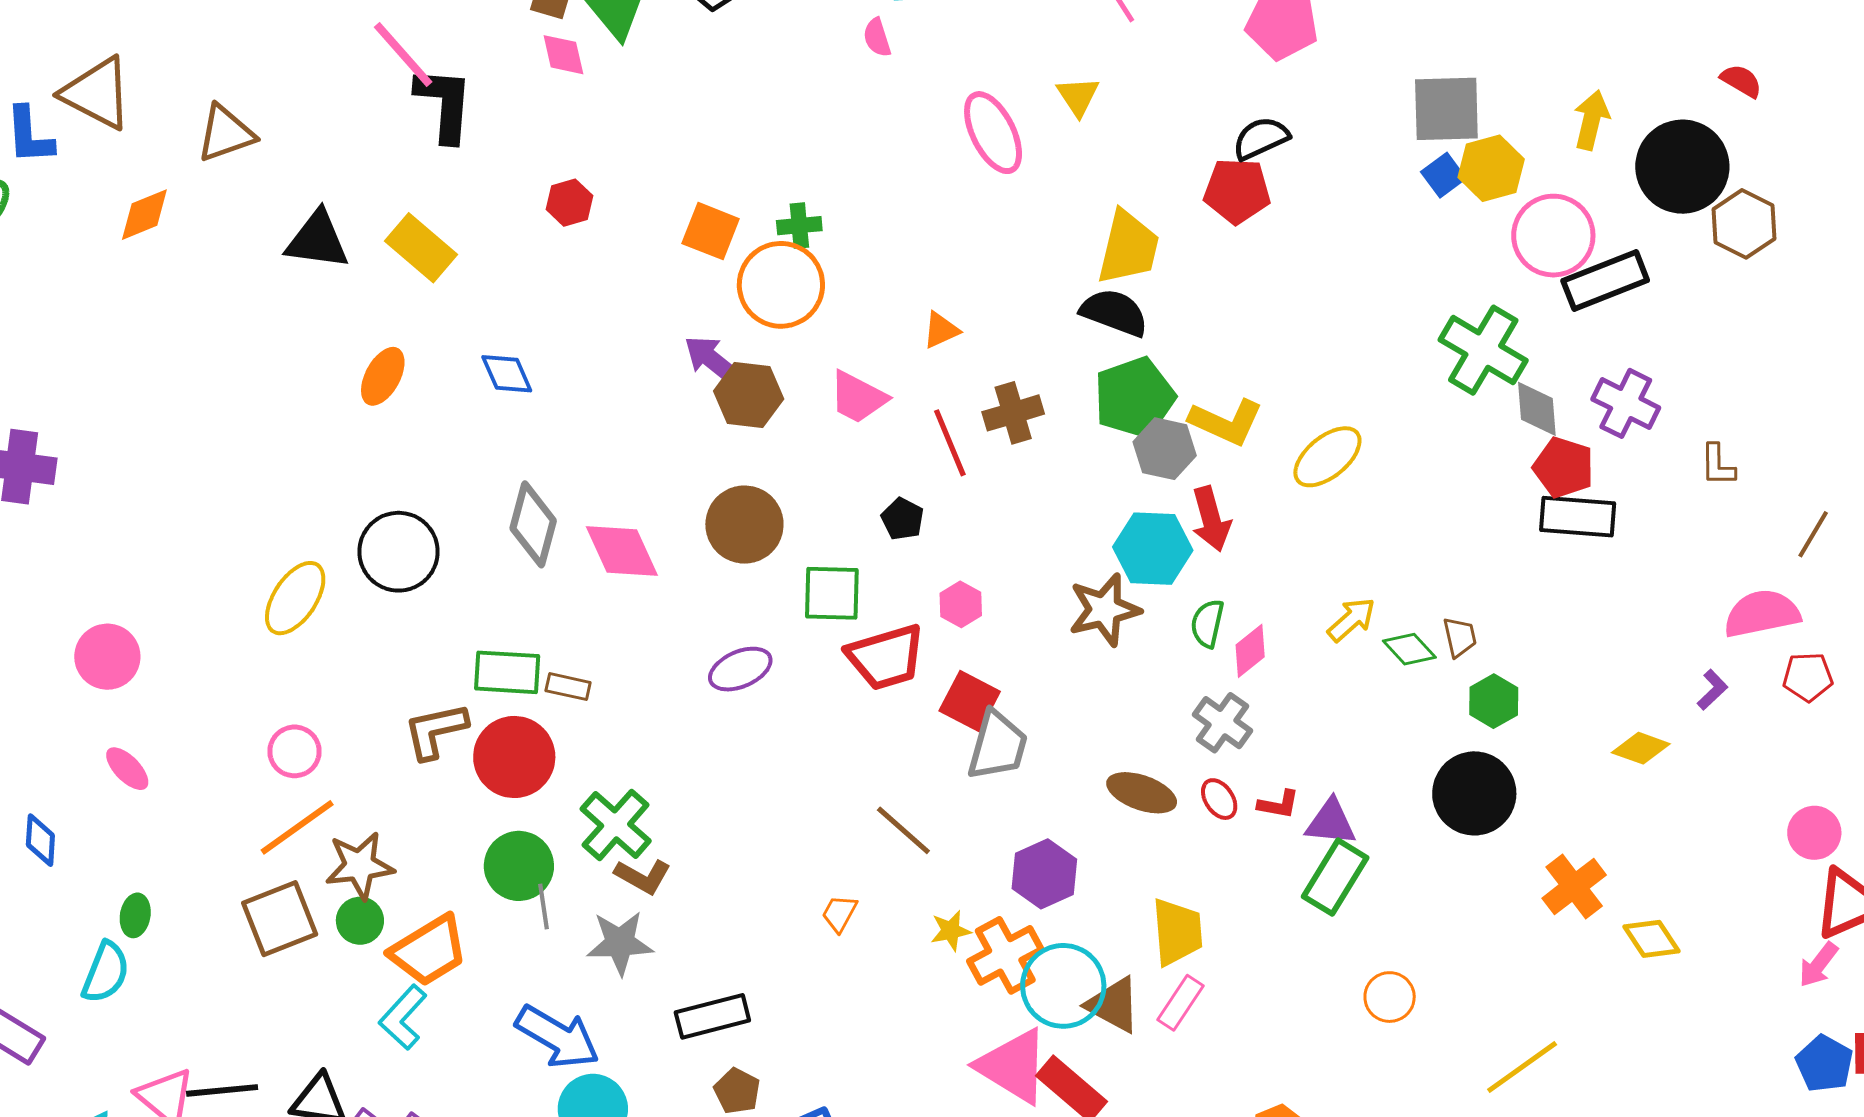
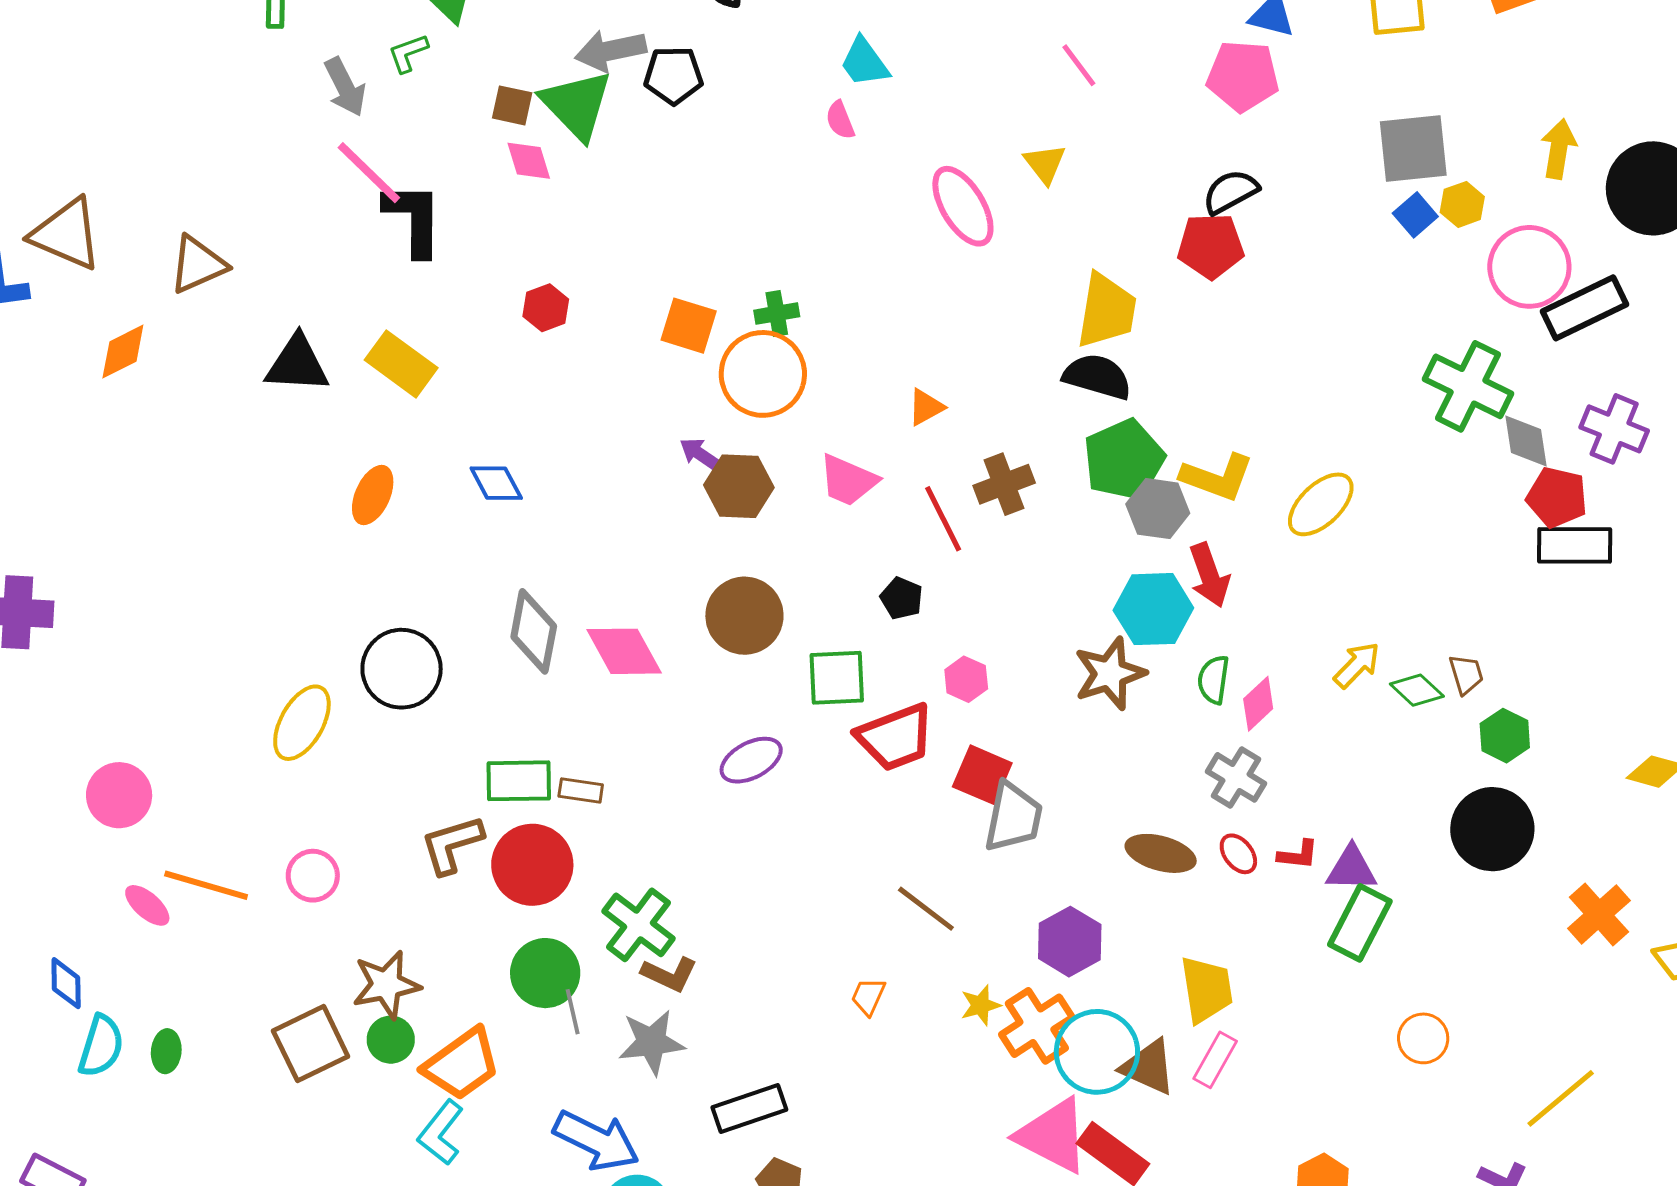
yellow hexagon: (1491, 168) -> (1462, 204), size x0.7
purple arrow: (712, 360) -> (700, 454), size x0.7
orange line: (297, 827) -> (206, 885), moved, turned 56
cyan semicircle: (106, 972) -> (101, 1046), moved

